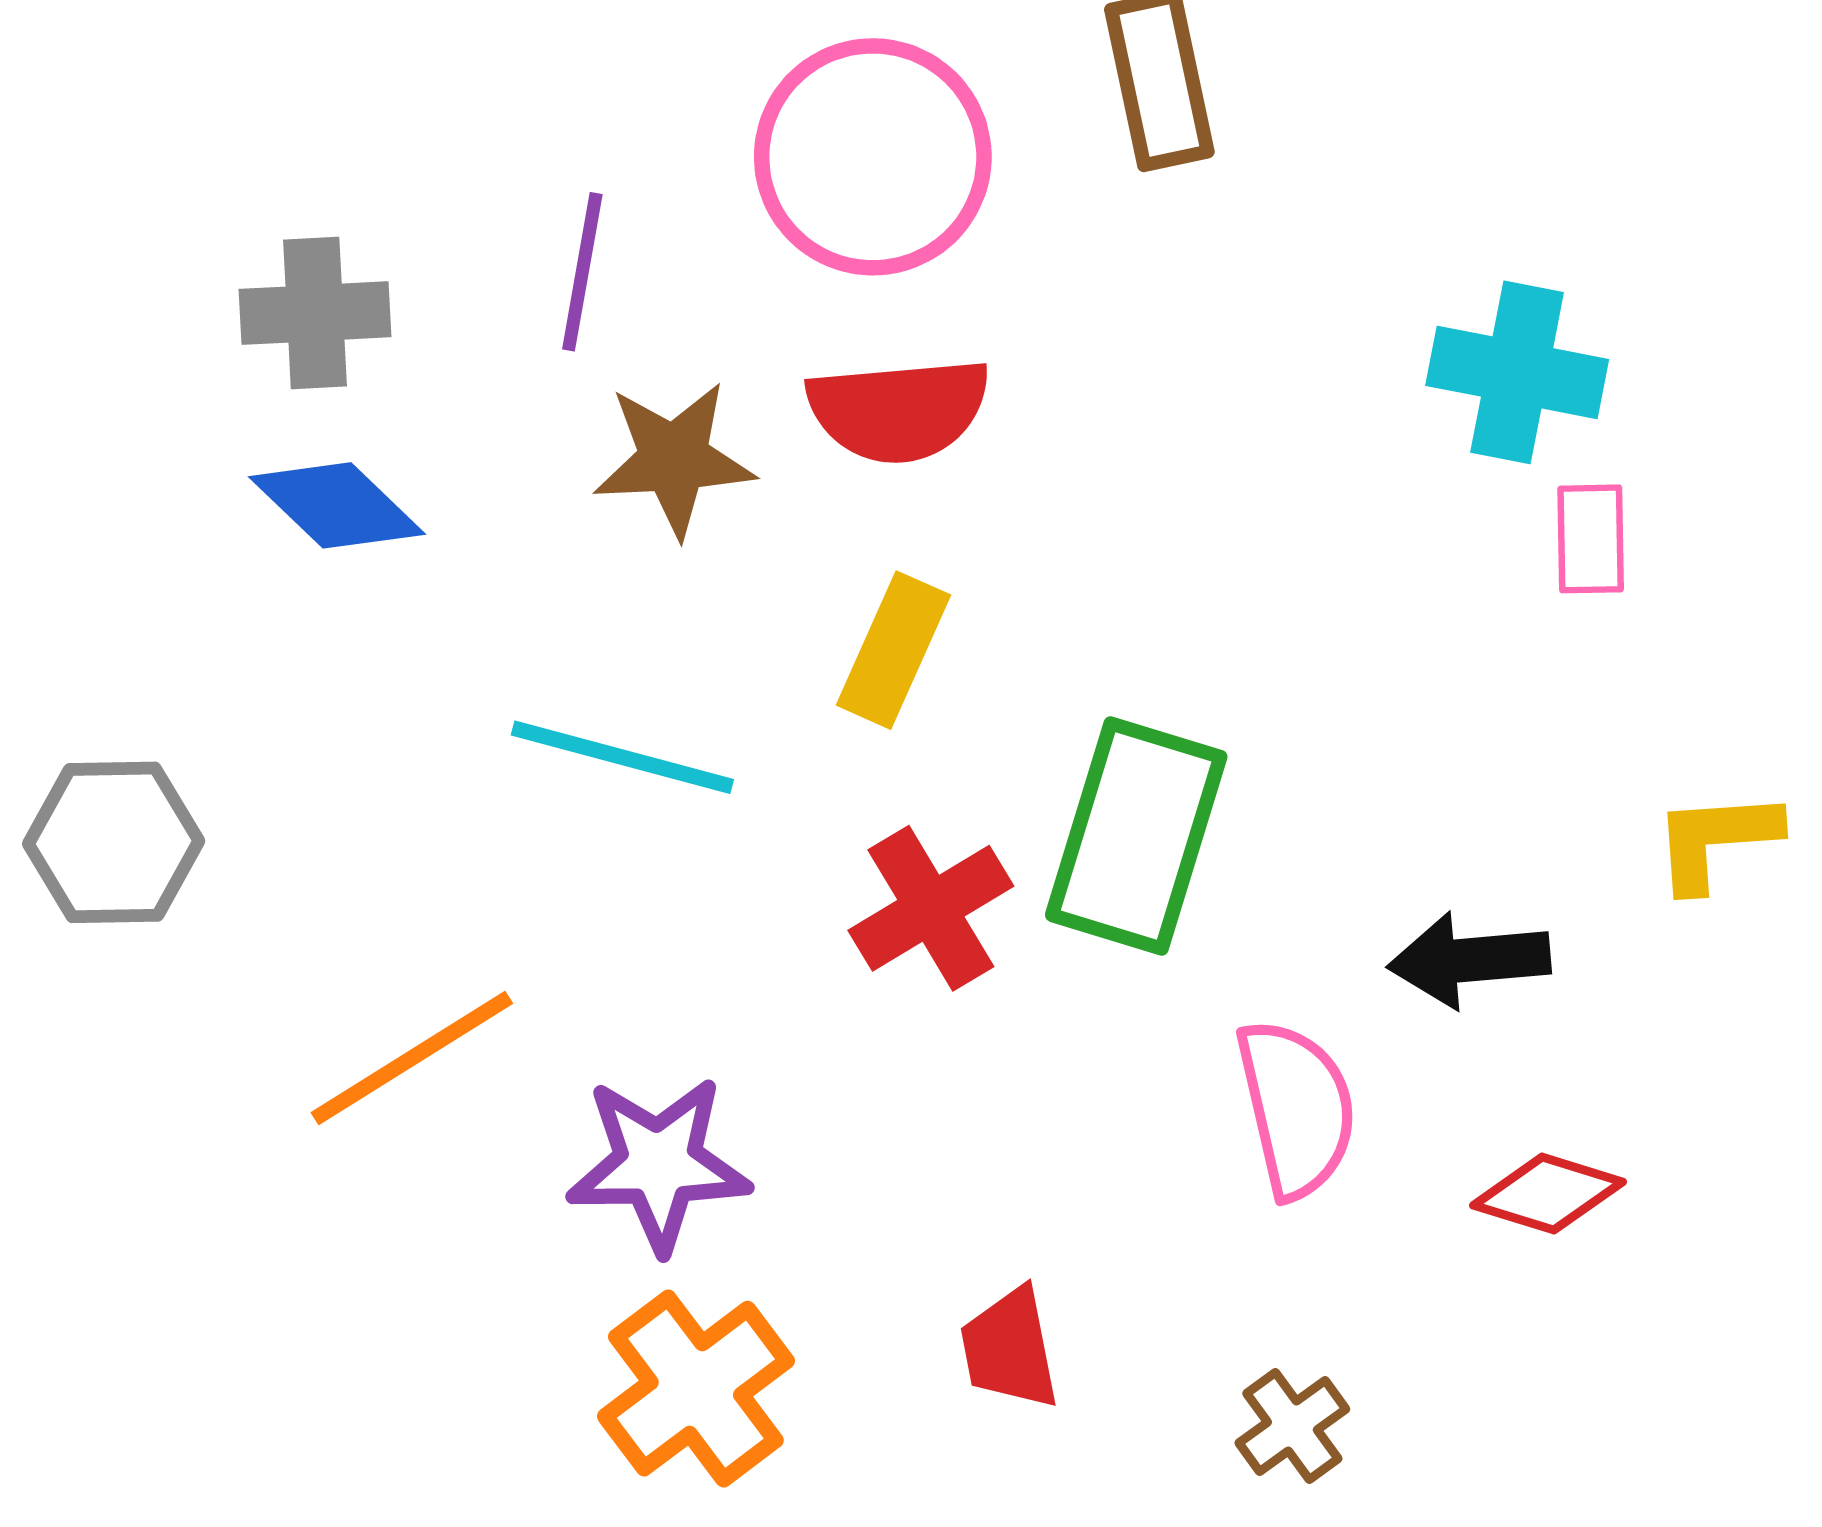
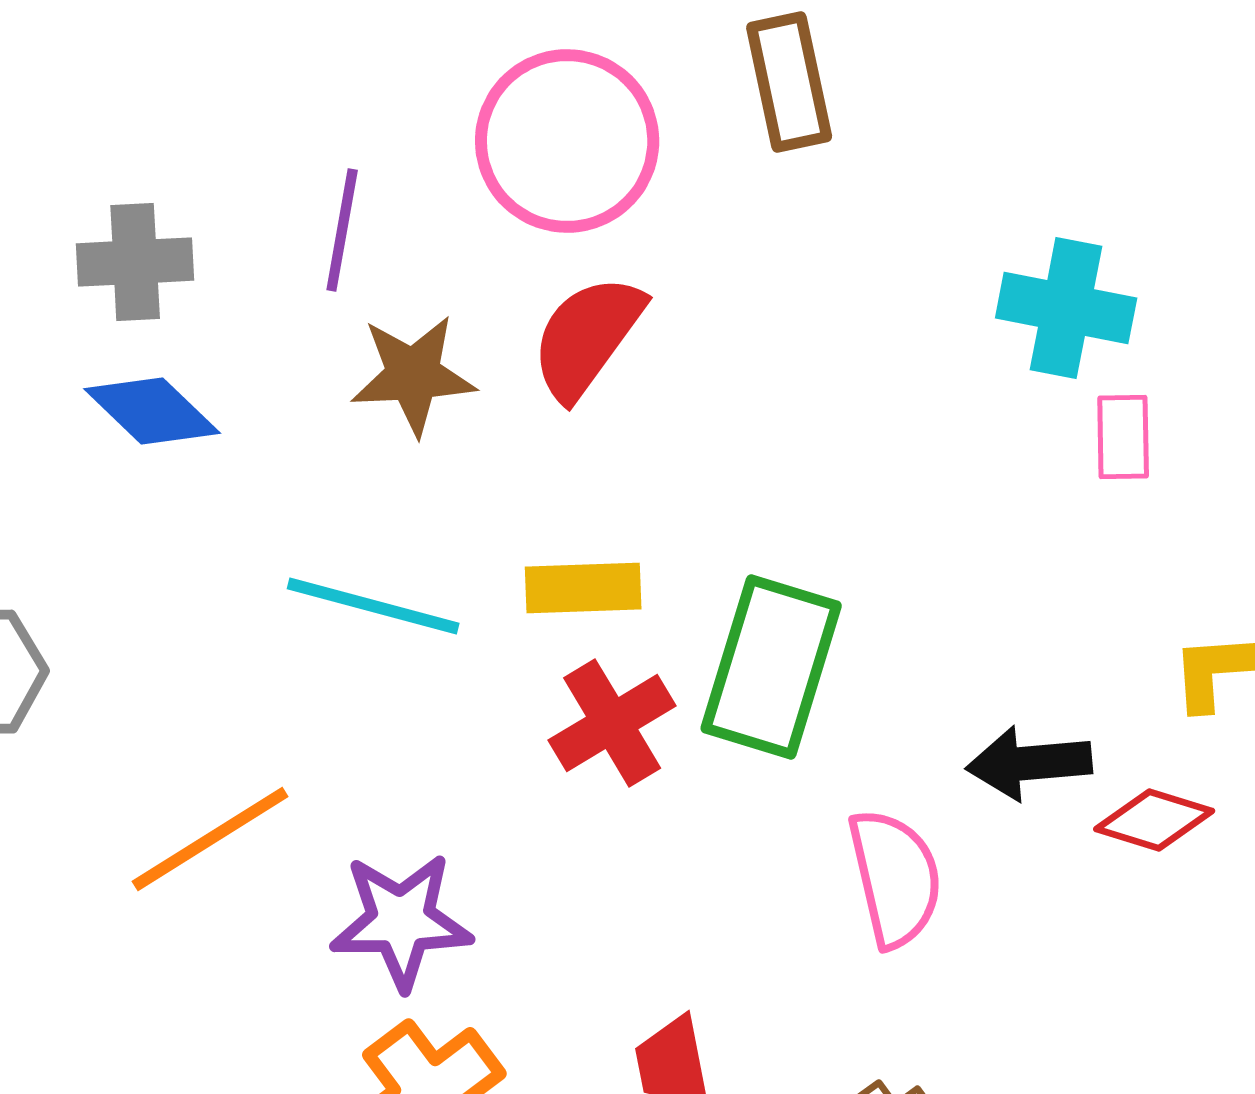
red semicircle: (899, 410) -> (587, 337), turned 131
yellow rectangle: (893, 650) -> (583, 588), moved, turned 64
red diamond: (1548, 1194) -> (1154, 820), moved

